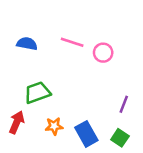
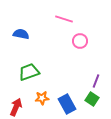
pink line: (72, 42) -> (64, 19), moved
red arrow: (17, 122) -> (16, 107), moved
green square: (120, 138) -> (92, 99), moved

